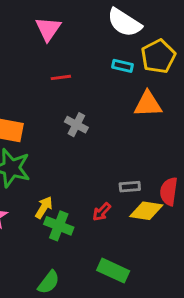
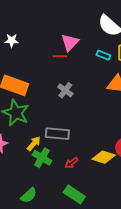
pink triangle: (48, 29) -> (70, 42), moved
gray rectangle: (130, 187) -> (57, 134), moved, size x1.6
red arrow: (102, 212) -> (72, 163), moved

